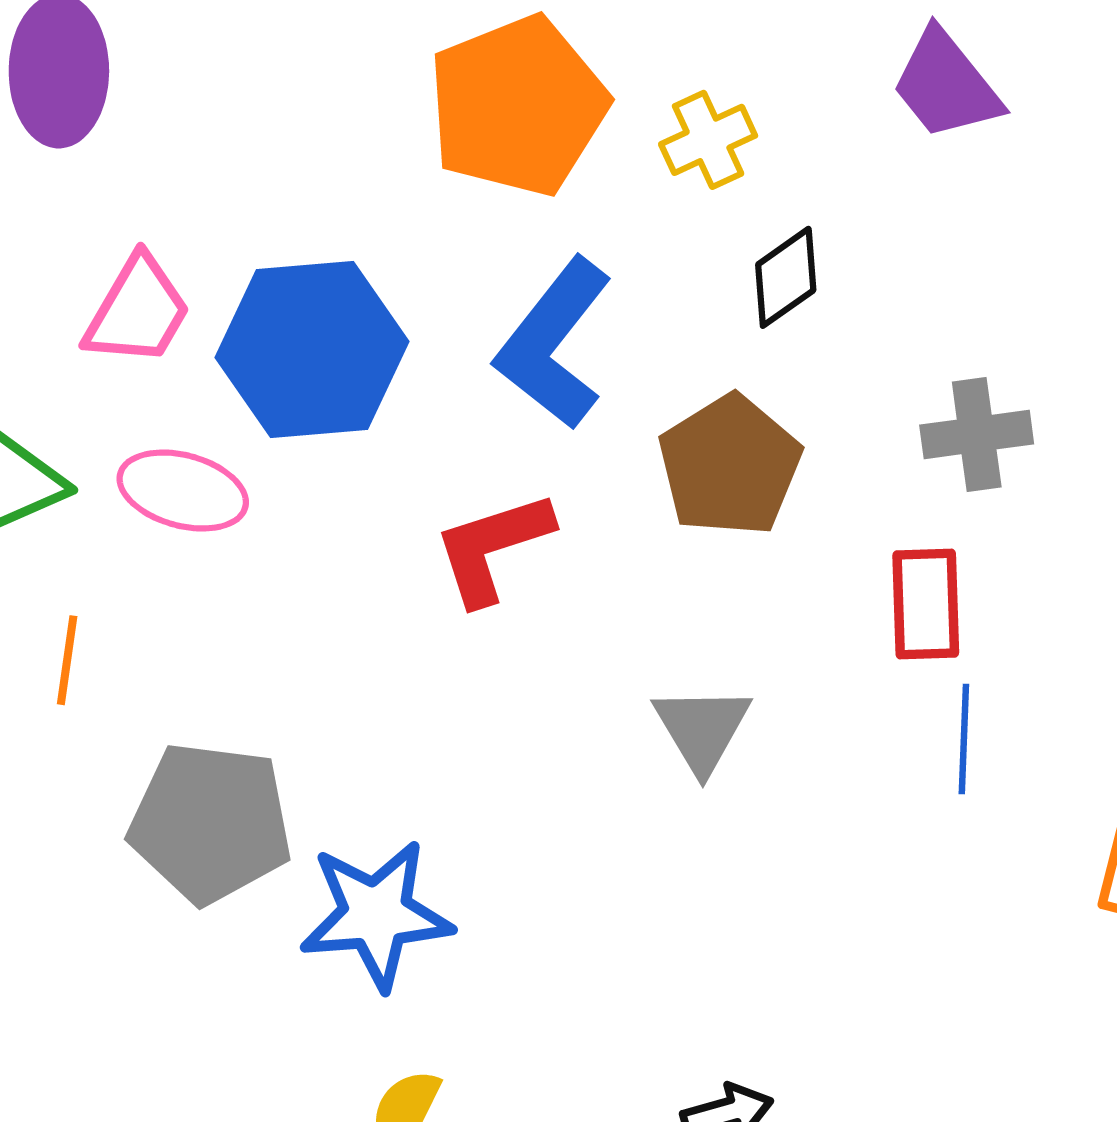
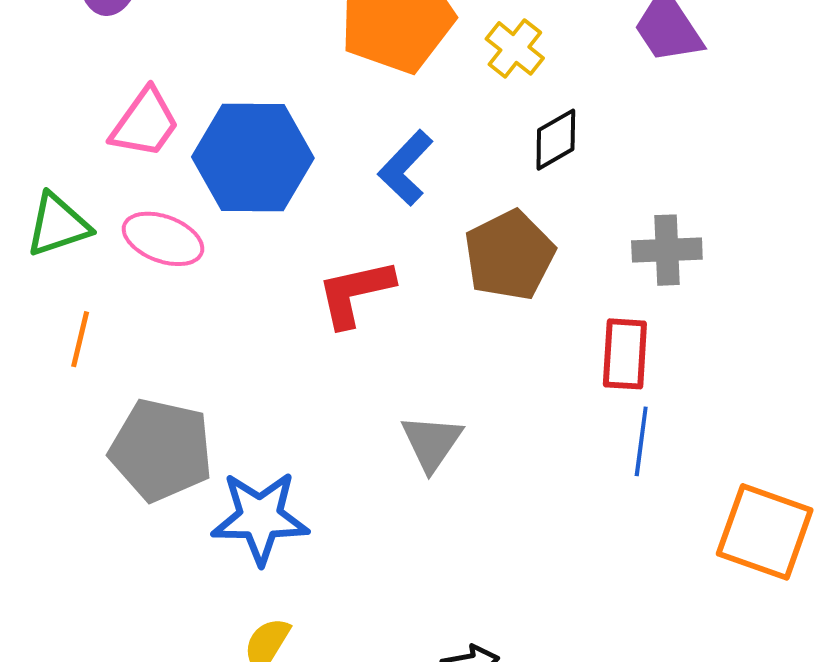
yellow cross: (708, 140) -> (515, 48), turned -32
blue L-shape: (554, 344) -> (406, 168), size x0.7
gray triangle: (702, 729) -> (432, 443), moved

